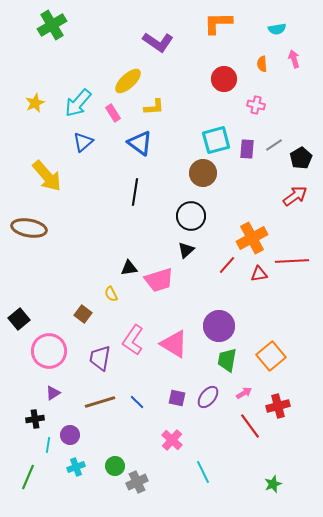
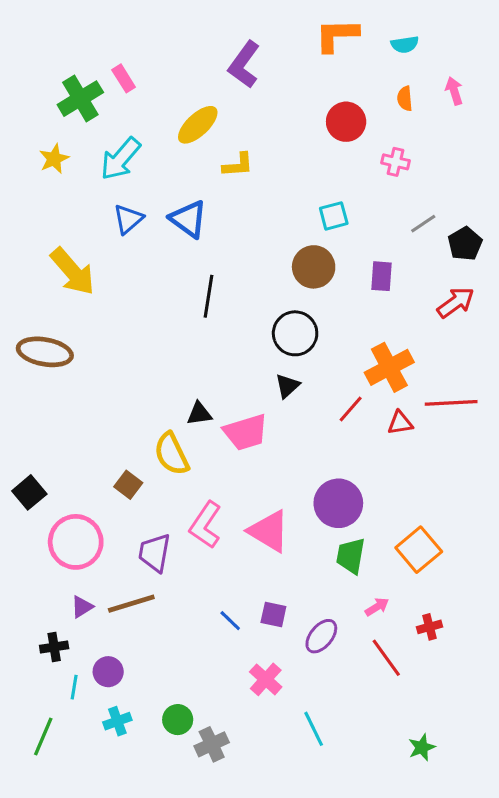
green cross: (52, 25) -> (80, 99), moved
cyan semicircle: (277, 29) -> (405, 44), moved
purple L-shape: (158, 42) -> (244, 65), turned 92
pink rectangle: (113, 113) -> (124, 78), moved
cyan square: (216, 140) -> (334, 216), size x0.7
blue triangle: (140, 143) -> (188, 219), moved
purple rectangle: (247, 149) -> (382, 276), moved
yellow semicircle: (111, 294) -> (171, 454), size x1.8
purple ellipse: (208, 397) -> (321, 636), moved
brown line: (100, 402) -> (131, 604), moved
blue line: (137, 402) -> (230, 621), moved
red cross: (278, 406) -> (429, 627), size x0.7

